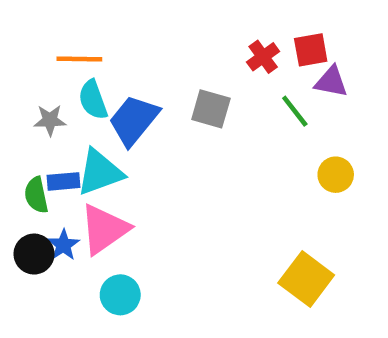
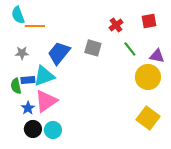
red square: (311, 50) -> (149, 21), moved
purple triangle: (331, 82) -> (157, 56), moved
cyan semicircle: (93, 100) -> (18, 15), moved
yellow circle: (336, 175) -> (148, 77), size x1.6
black circle: (34, 254) -> (33, 129), moved
yellow square: (306, 279) -> (148, 118), moved

